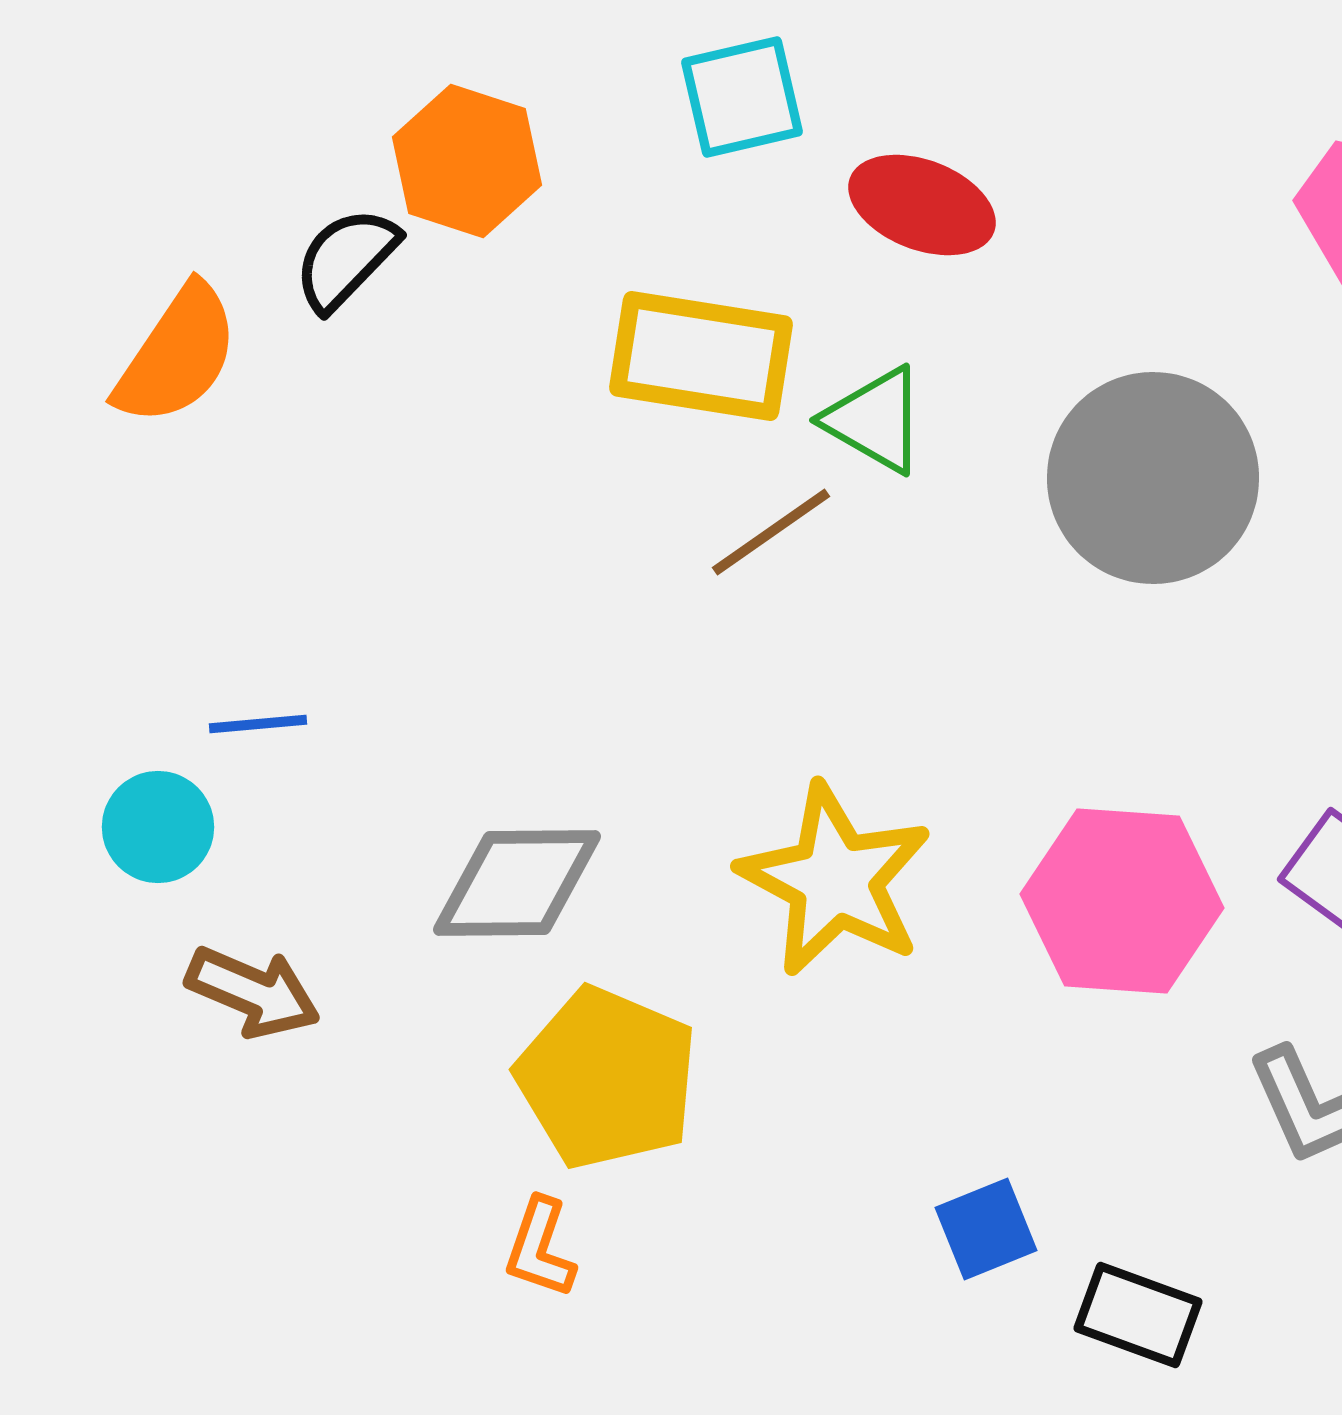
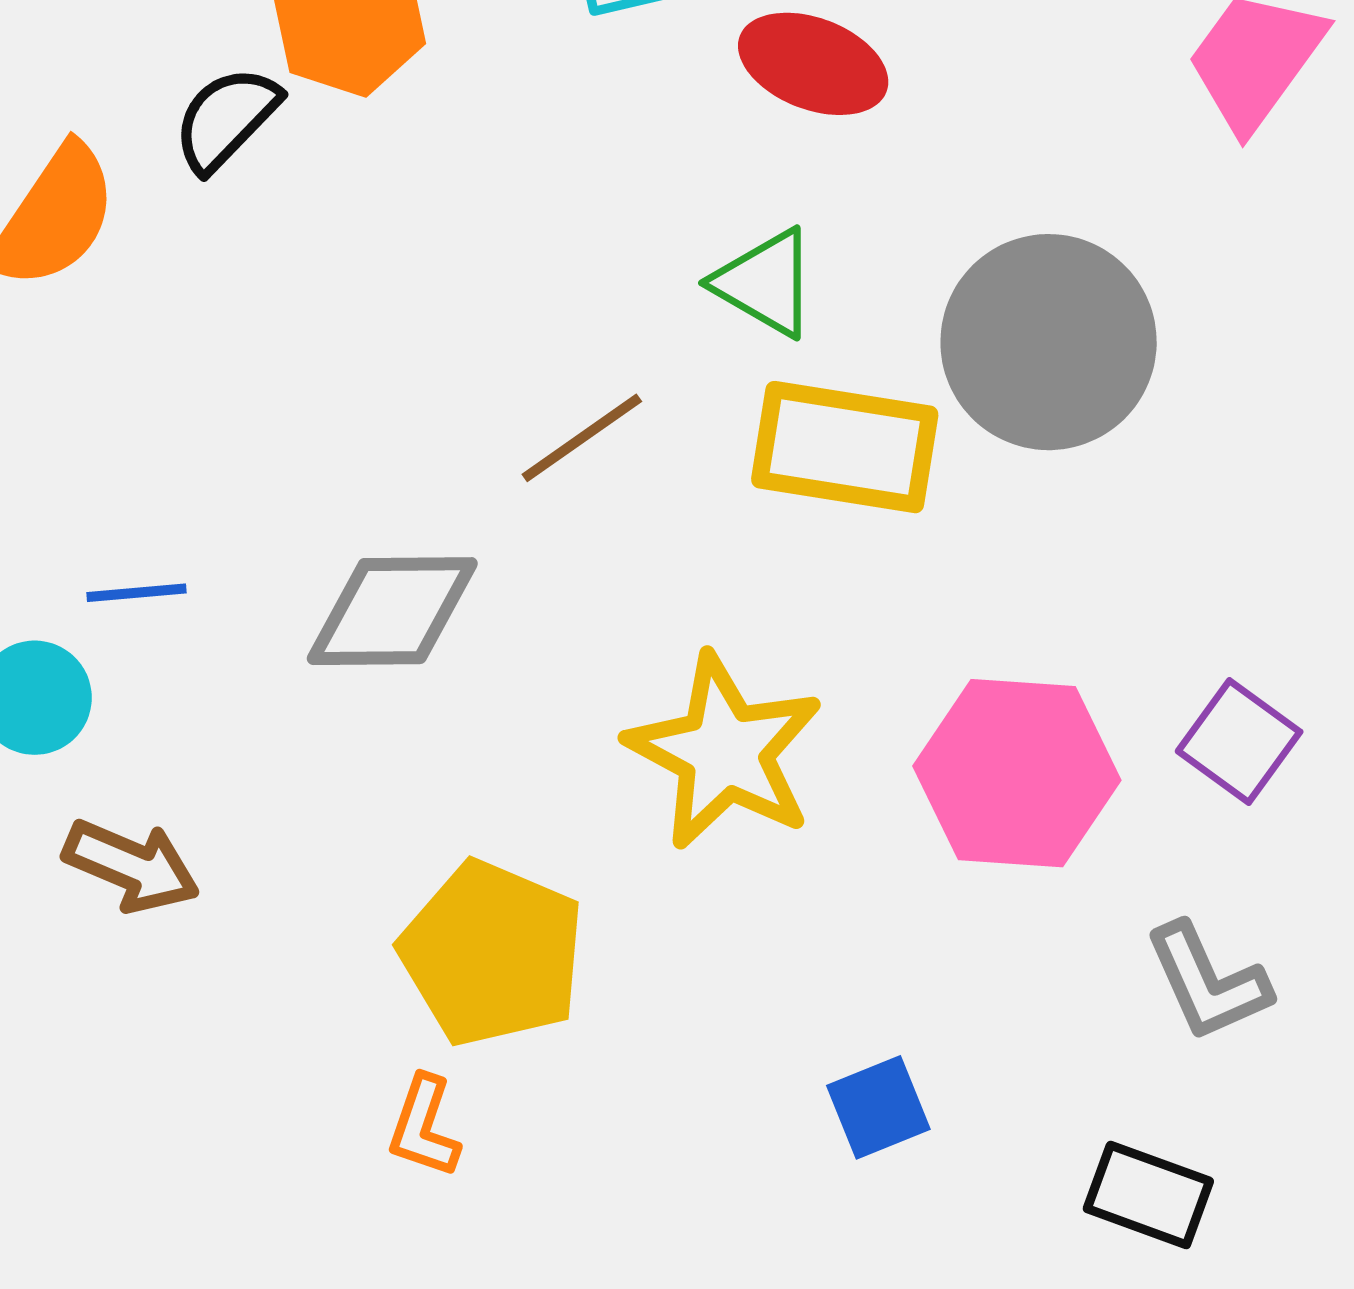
yellow rectangle: (701, 356) -> (845, 447), moved
brown line: (771, 532) -> (582, 438), moved
gray diamond: (517, 883) -> (392, 611), moved
black rectangle: (1138, 1315) -> (1148, 1195), moved

